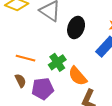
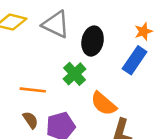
green cross: (57, 62) -> (75, 74), moved

